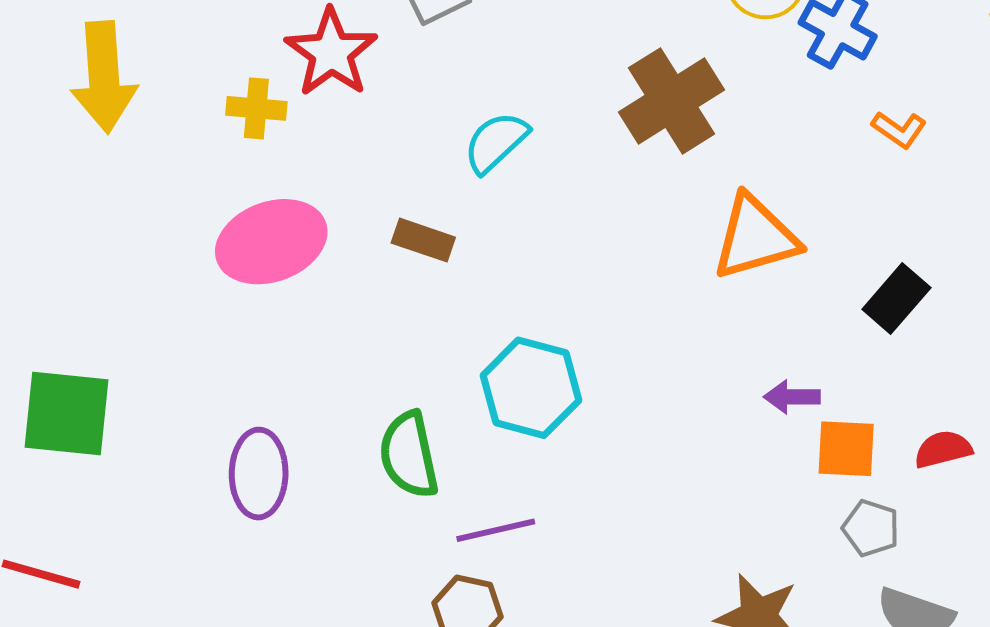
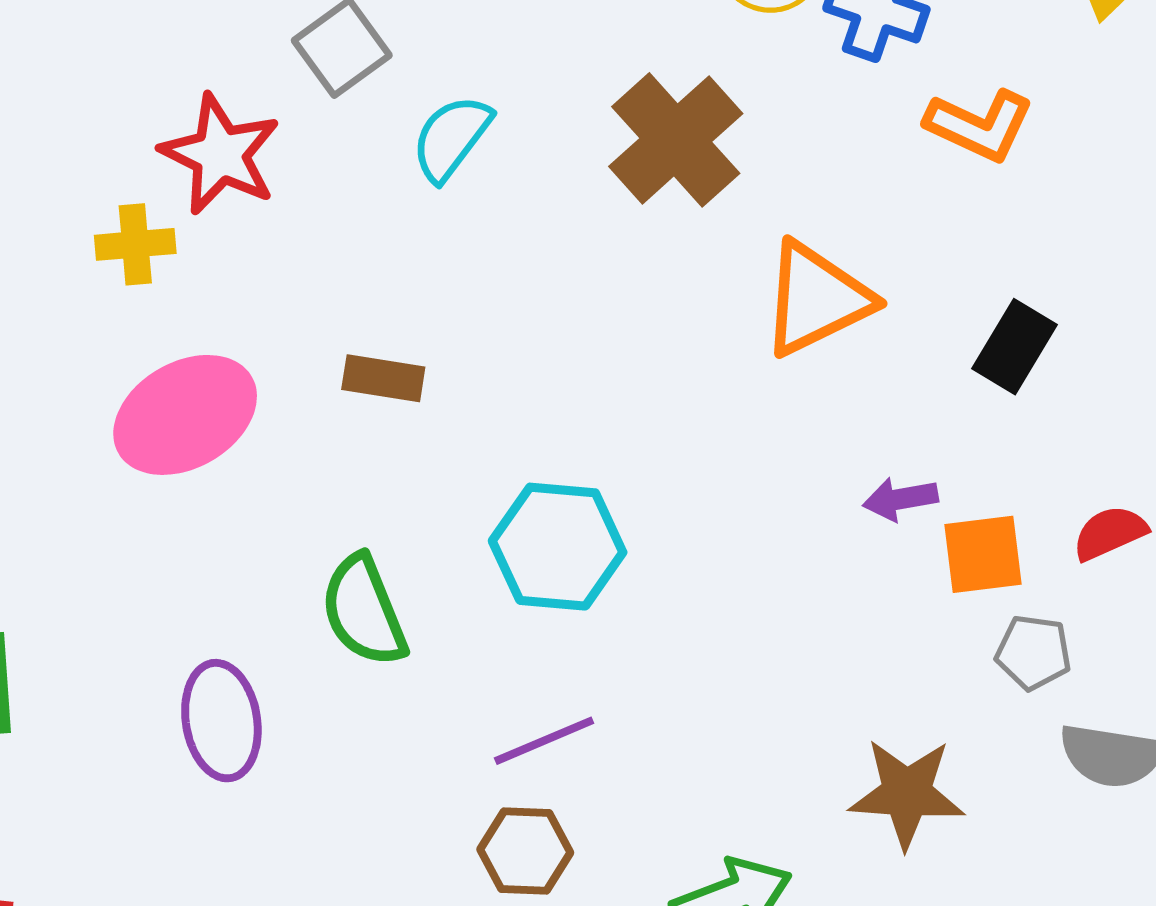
orange L-shape: (899, 130) -> (979, 125), size x1.5
cyan semicircle: (496, 142) -> (451, 138), moved
green semicircle: (409, 455) -> (364, 611), moved

